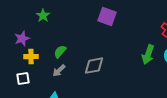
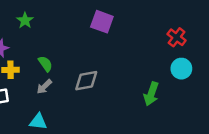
green semicircle: (60, 52) -> (45, 64), turned 104
green arrow: (148, 55) -> (151, 94), moved

